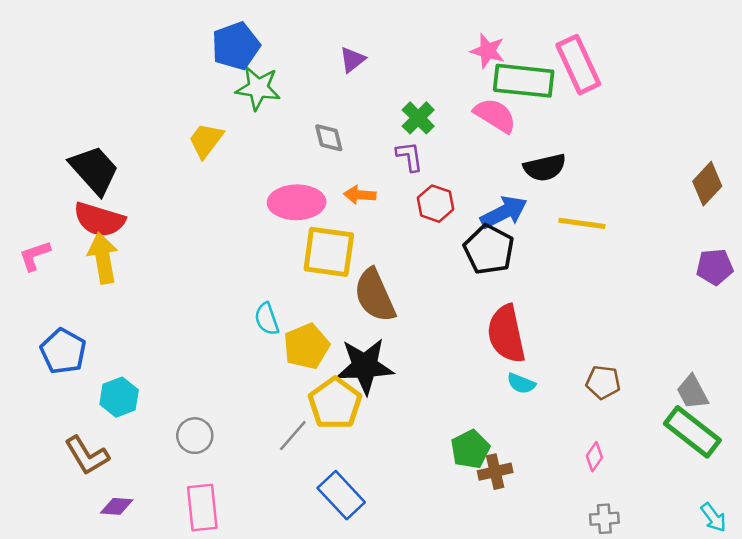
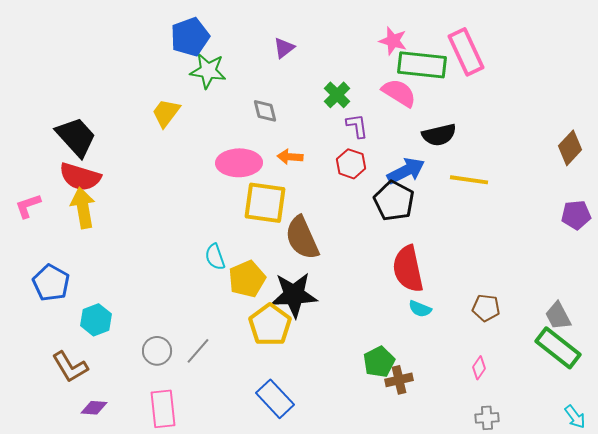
purple L-shape: (409, 156) -> (357, 126), moved
gray line: (293, 436) -> (198, 351), moved

